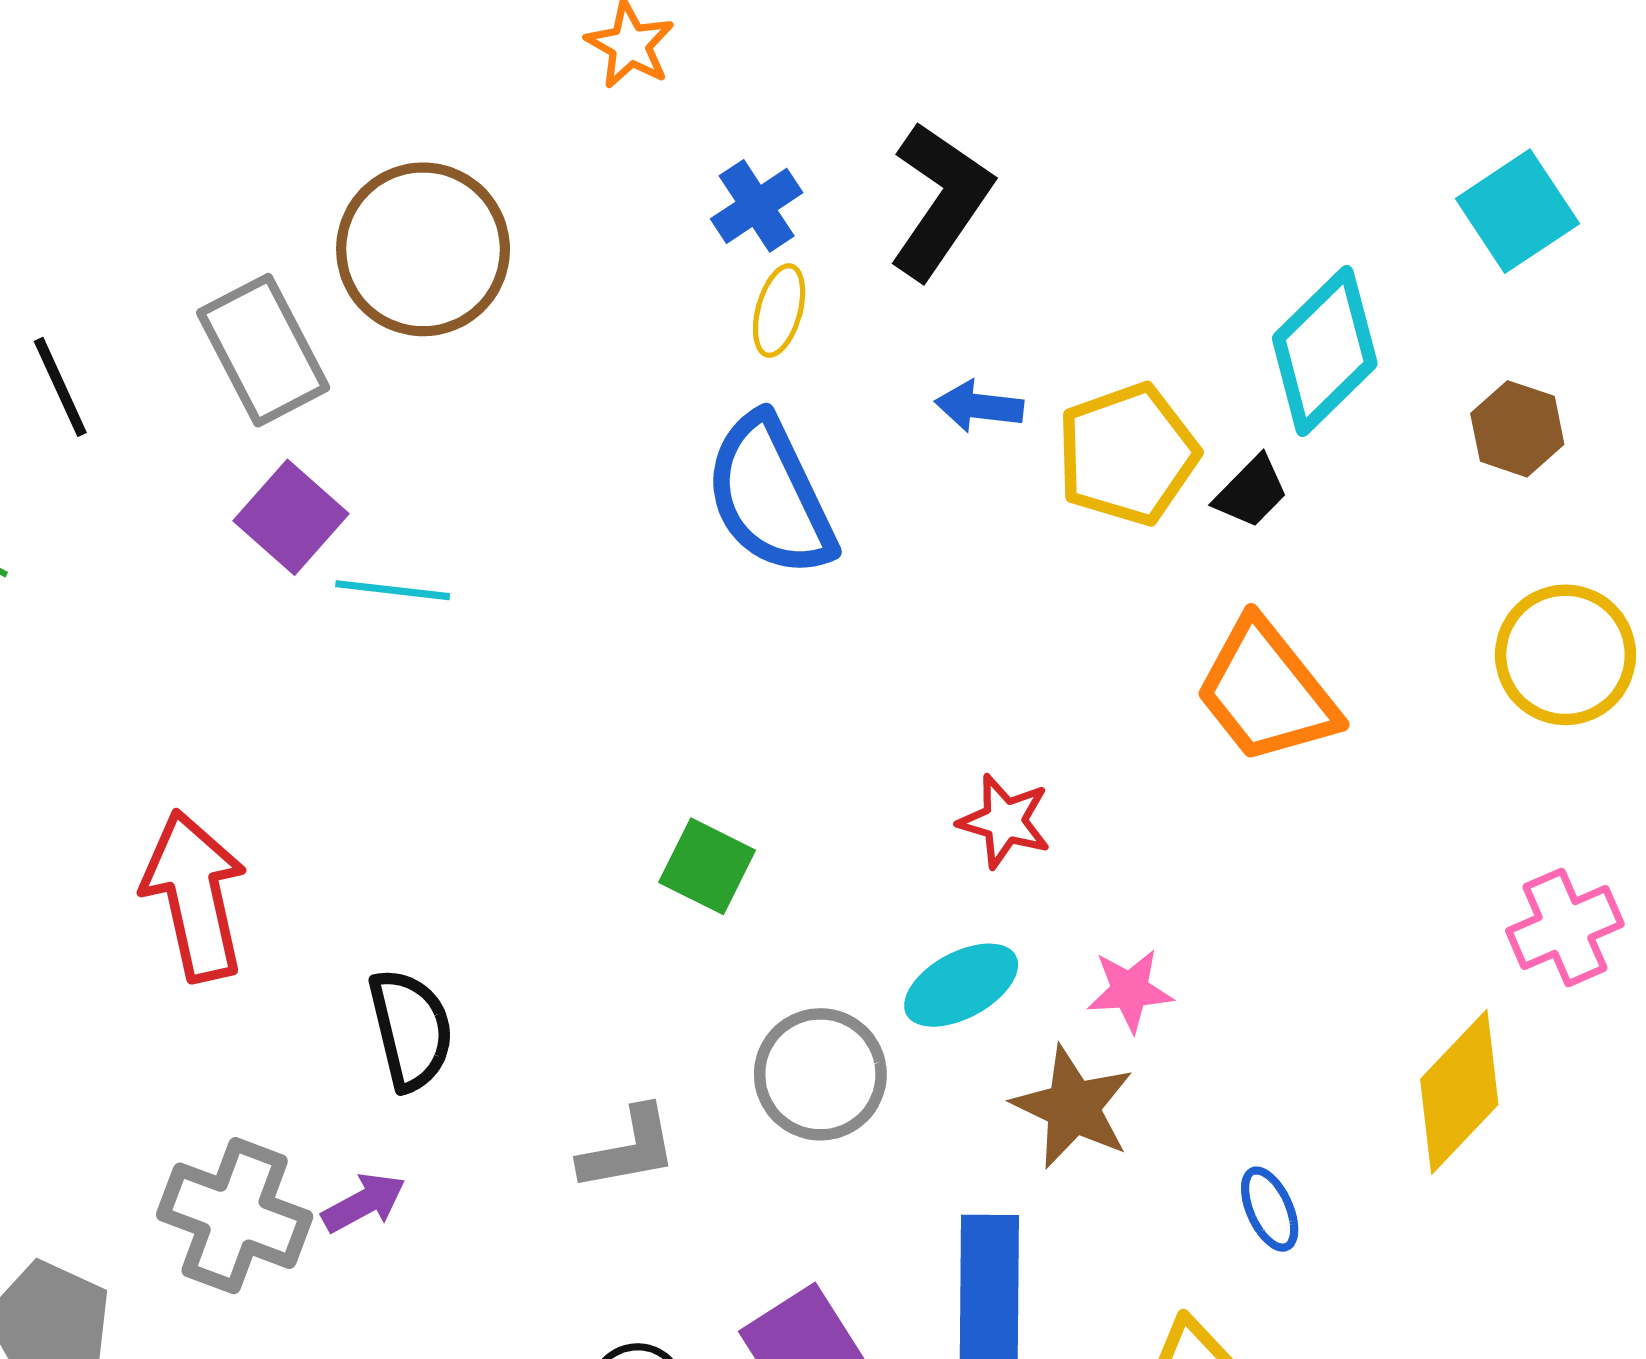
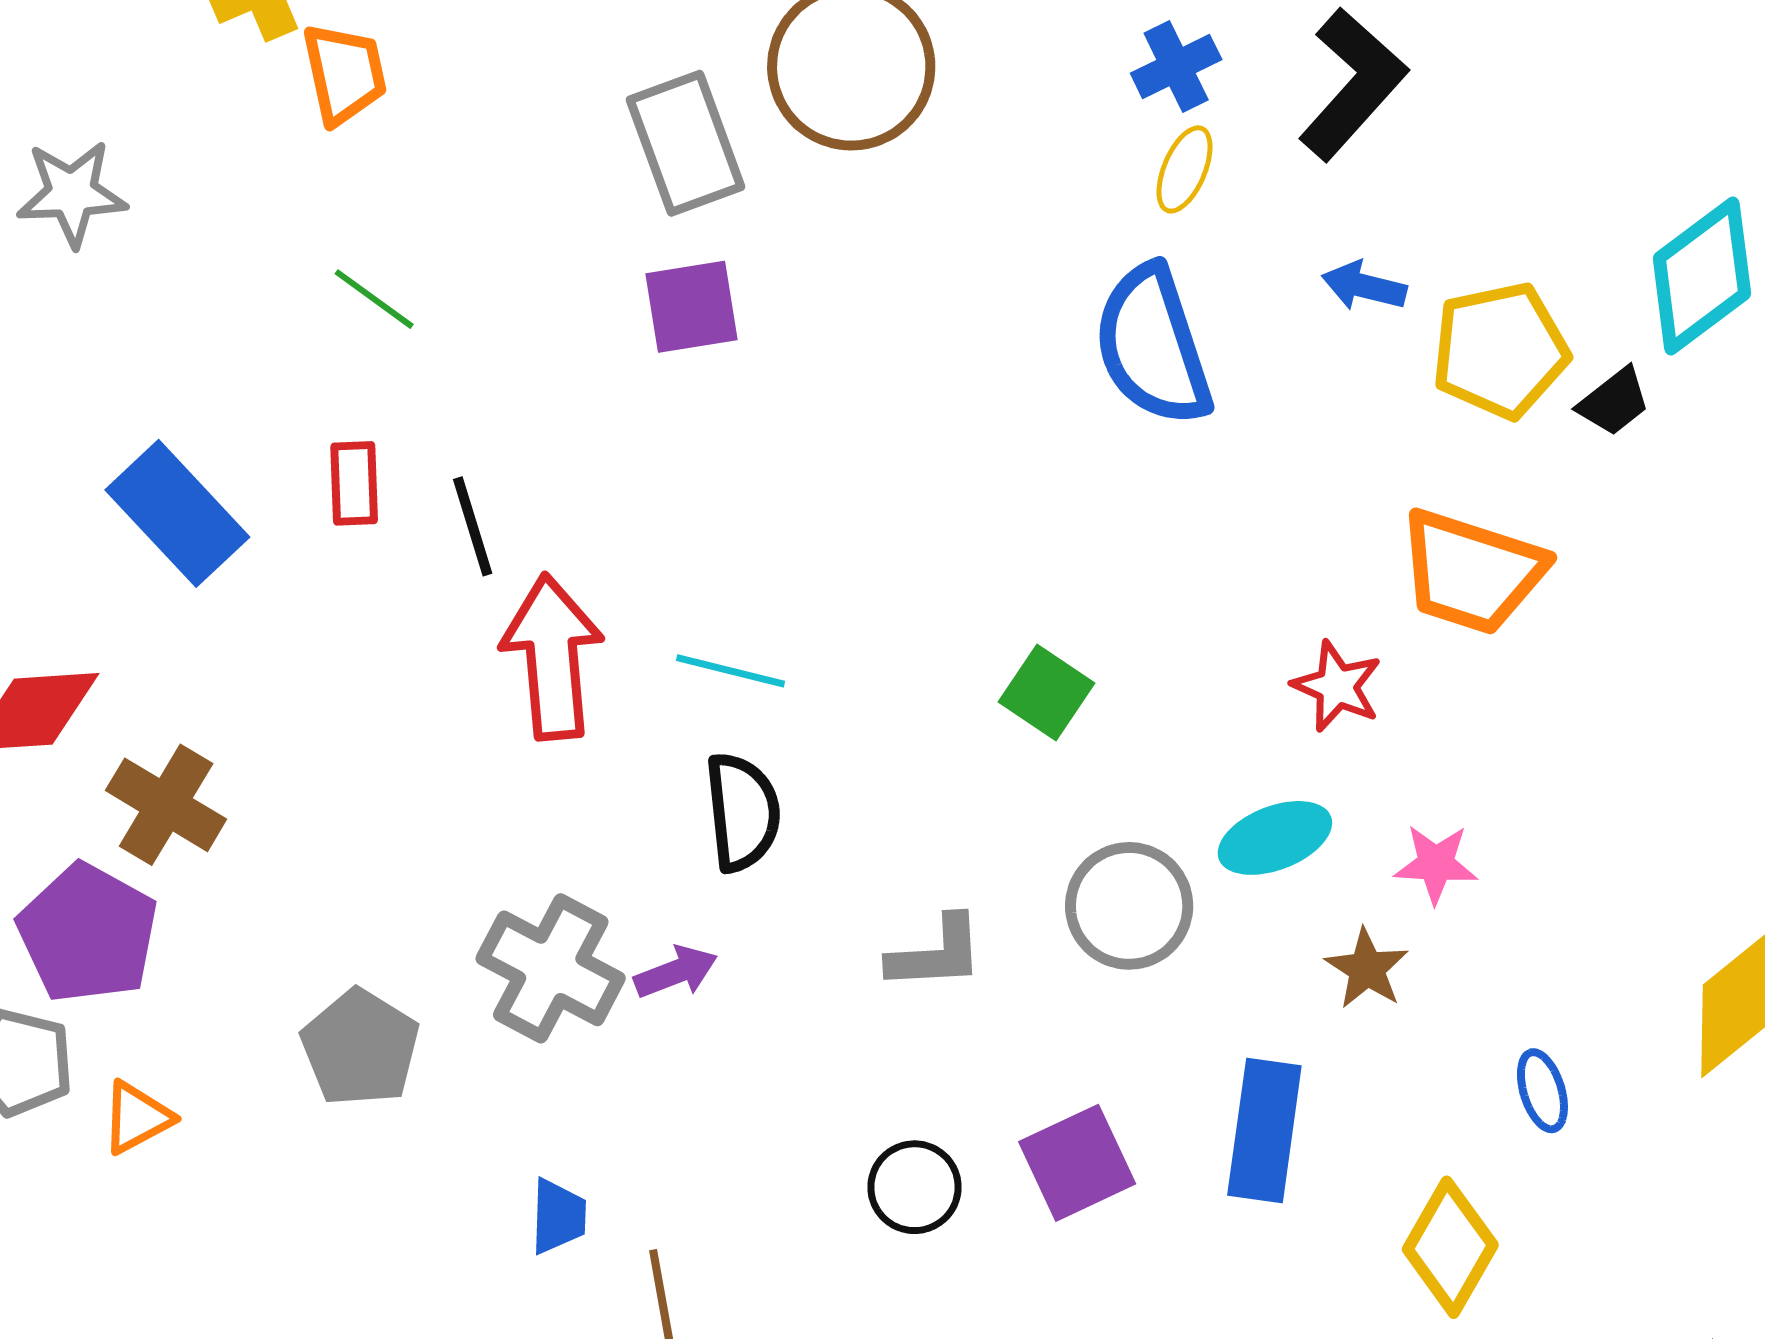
black line: (60, 387) -> (473, 526), moved
purple square: (291, 517) -> (692, 307), turned 32
cyan line: (393, 590) -> (731, 671), moved
orange trapezoid: (1266, 692) -> (1472, 572), moved, turned -41
brown star: (1073, 1107) -> (1367, 969), size x0.7

